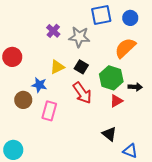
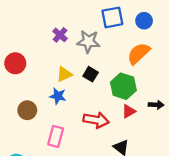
blue star: (39, 85) -> (58, 96), moved
black arrow: (135, 87) -> (156, 105), moved
red arrow: (82, 93) -> (96, 120), moved, turned -45
pink rectangle: (49, 111) -> (56, 136), moved

